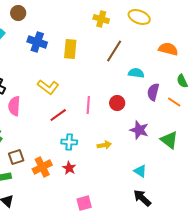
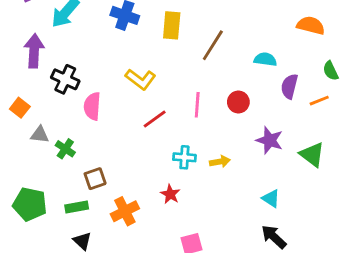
brown line: (114, 51) -> (213, 45), moved
orange line: (174, 102) -> (319, 101), turned -56
cyan cross: (69, 142) -> (184, 157), moved
orange cross: (42, 167) -> (125, 211), moved

